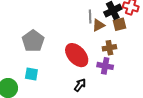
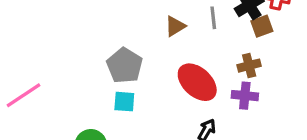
brown triangle: (98, 25) -> (175, 26), moved
cyan square: (31, 74) -> (124, 102), moved

